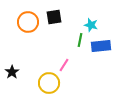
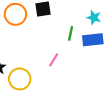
cyan star: (91, 25) -> (94, 17), moved
yellow circle: (49, 83) -> (20, 79), moved

